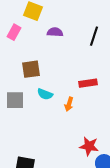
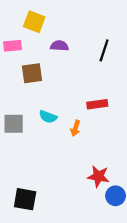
pink rectangle: (14, 32) -> (12, 46), turned 56
brown square: (31, 69) -> (32, 73), moved

